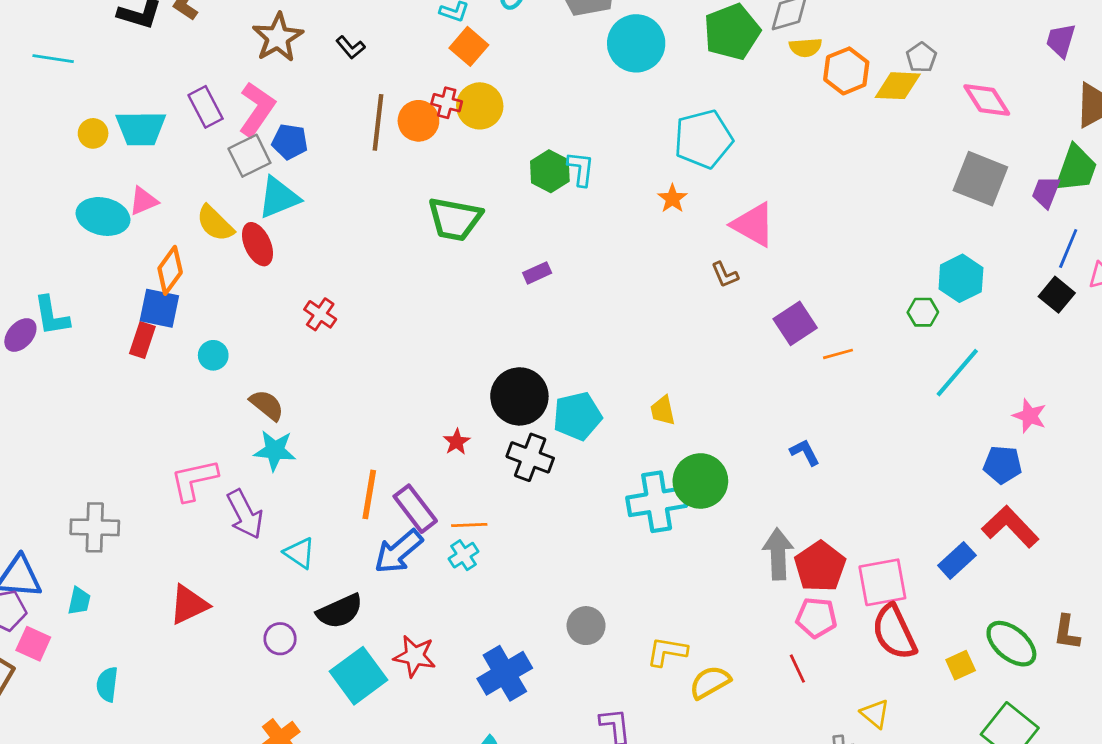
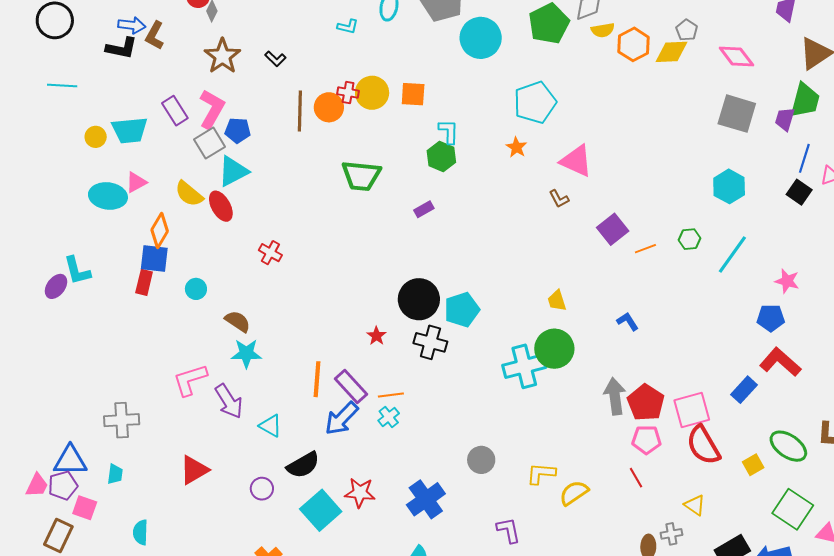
orange square: (469, 46) -> (413, 94), moved, turned -32
green hexagon: (550, 171) -> (441, 156), moved
green hexagon: (923, 312) -> (690, 239), moved
yellow trapezoid: (663, 411) -> (557, 301), moved

